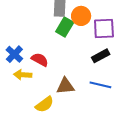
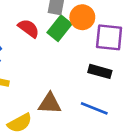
black rectangle: (101, 56) -> (100, 71), turned 36
red semicircle: (40, 60) -> (29, 28), moved

